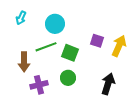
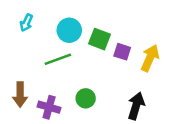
green square: (70, 53) -> (99, 39), moved
brown arrow: (24, 62) -> (20, 95), moved
purple cross: (39, 85) -> (49, 107), turned 30

